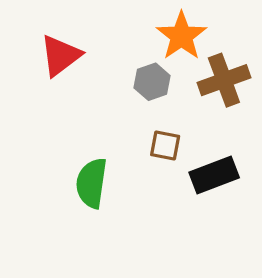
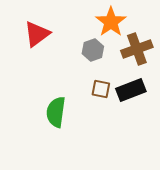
black rectangle: (214, 175) -> (131, 90), moved

